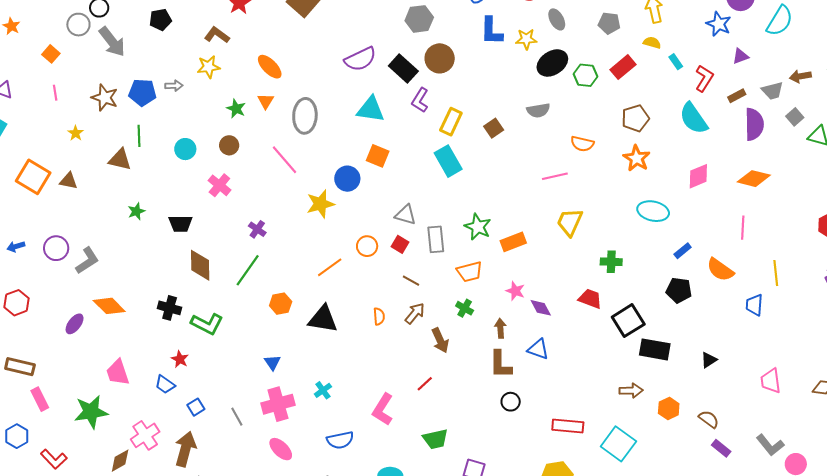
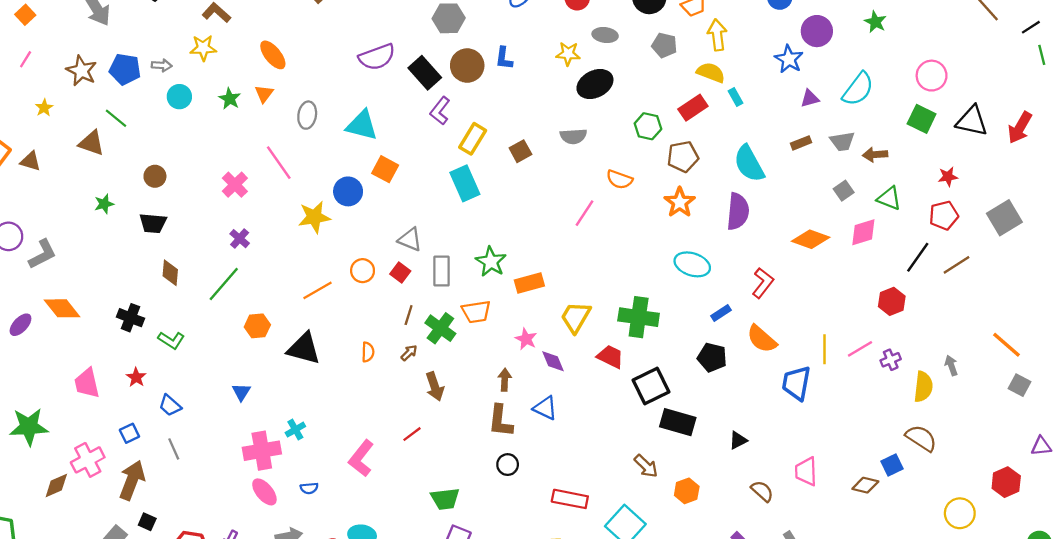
gray ellipse: (557, 19) -> (605, 35), turned -60
cyan semicircle: (780, 21) -> (858, 89), moved
blue L-shape: (491, 31) -> (504, 58), moved, size x0.7
yellow semicircle: (652, 43) -> (711, 72), size x1.4
red rectangle: (623, 67) -> (693, 108), moved
green hexagon: (586, 75) -> (648, 126), moved
brown arrow: (800, 76) -> (875, 155), moved
red L-shape: (704, 78) -> (763, 283), moved
pink line: (55, 93) -> (26, 59), turned 35
cyan triangle: (371, 109) -> (362, 125), moved
gray ellipse: (305, 116) -> (307, 115), size x0.7
gray square: (795, 117) -> (844, 191), moved
purple semicircle: (754, 124) -> (738, 211), moved
green line: (139, 136) -> (116, 118), turned -55
brown circle: (229, 145) -> (155, 176), moved
cyan circle: (185, 149) -> (179, 97), moved
pink line: (555, 176) -> (584, 213), turned -50
pink diamond: (698, 176) -> (863, 232), moved
pink cross: (219, 185) -> (235, 185), moved
yellow trapezoid: (570, 222) -> (576, 317), moved
pink line: (743, 228) -> (860, 349), moved, turned 50
green cross: (611, 262) -> (639, 317), size x1.6
brown diamond: (200, 265) -> (170, 273), size x0.7
brown line: (411, 281) -> (409, 315), turned 72
blue trapezoid: (754, 305) -> (796, 383), size x1.4
green cross: (465, 308) -> (440, 328), moved, size x1.5
brown arrow: (415, 313) -> (409, 353), size x0.7
green L-shape: (207, 324) -> (171, 340), size x0.7
pink trapezoid: (118, 372) -> (87, 383), moved
blue trapezoid: (165, 385) -> (170, 405), moved
brown arrow: (631, 391) -> (646, 466), turned 40
pink cross: (278, 404) -> (262, 451), moved
blue square: (196, 407) -> (129, 433), moved
gray line: (237, 417) -> (174, 449), moved
brown semicircle: (709, 419) -> (762, 491), moved
green trapezoid: (435, 439) -> (445, 499), moved
blue semicircle: (340, 440) -> (309, 488), size x0.6
pink ellipse: (281, 449) -> (264, 492), moved

